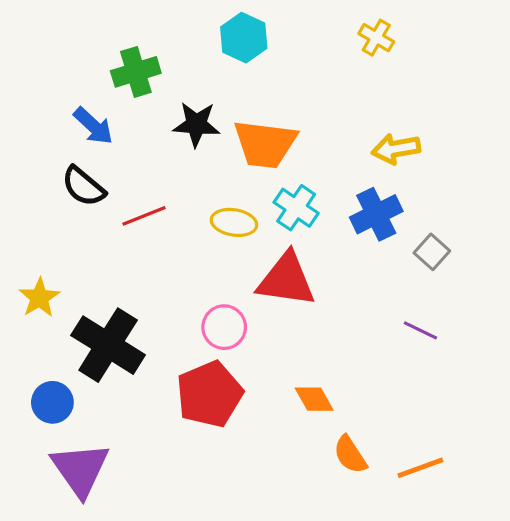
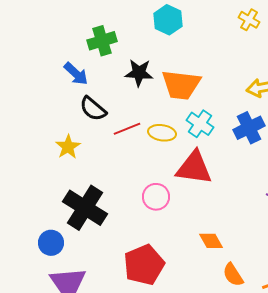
black semicircle: (84, 186) -> (93, 109), moved
red line: (144, 216) -> (127, 129), moved
yellow star: (39, 298) -> (68, 147), moved
red pentagon: (209, 394) -> (144, 265), moved

